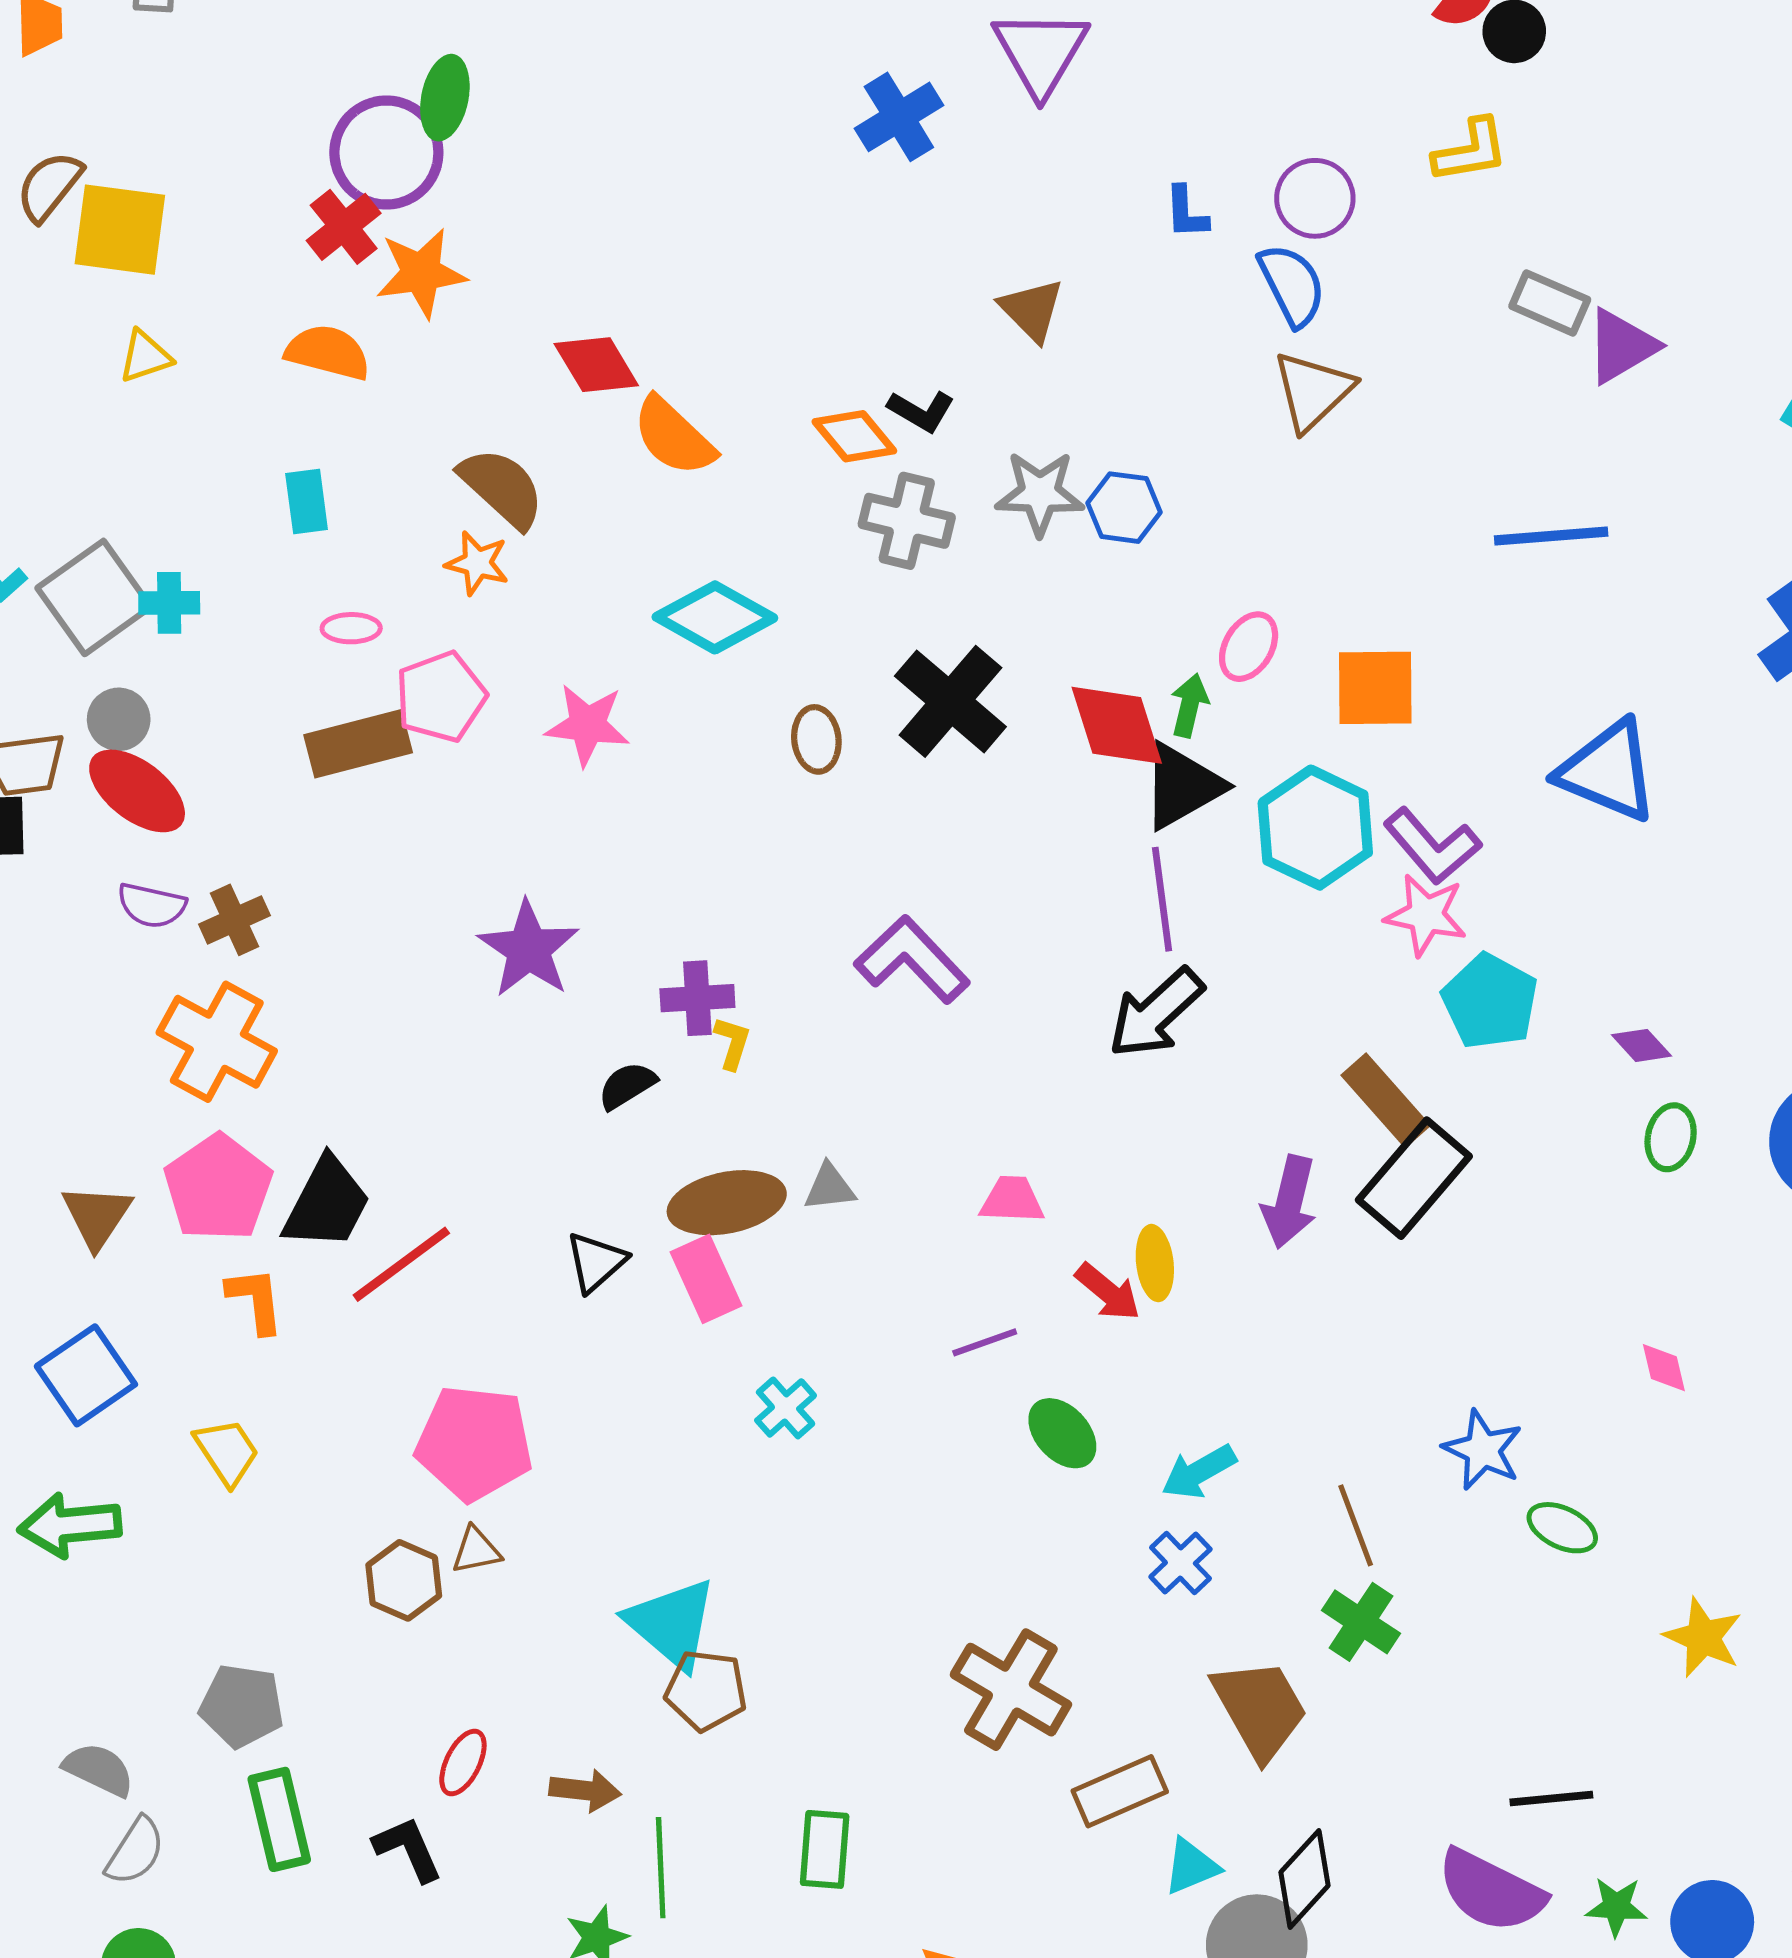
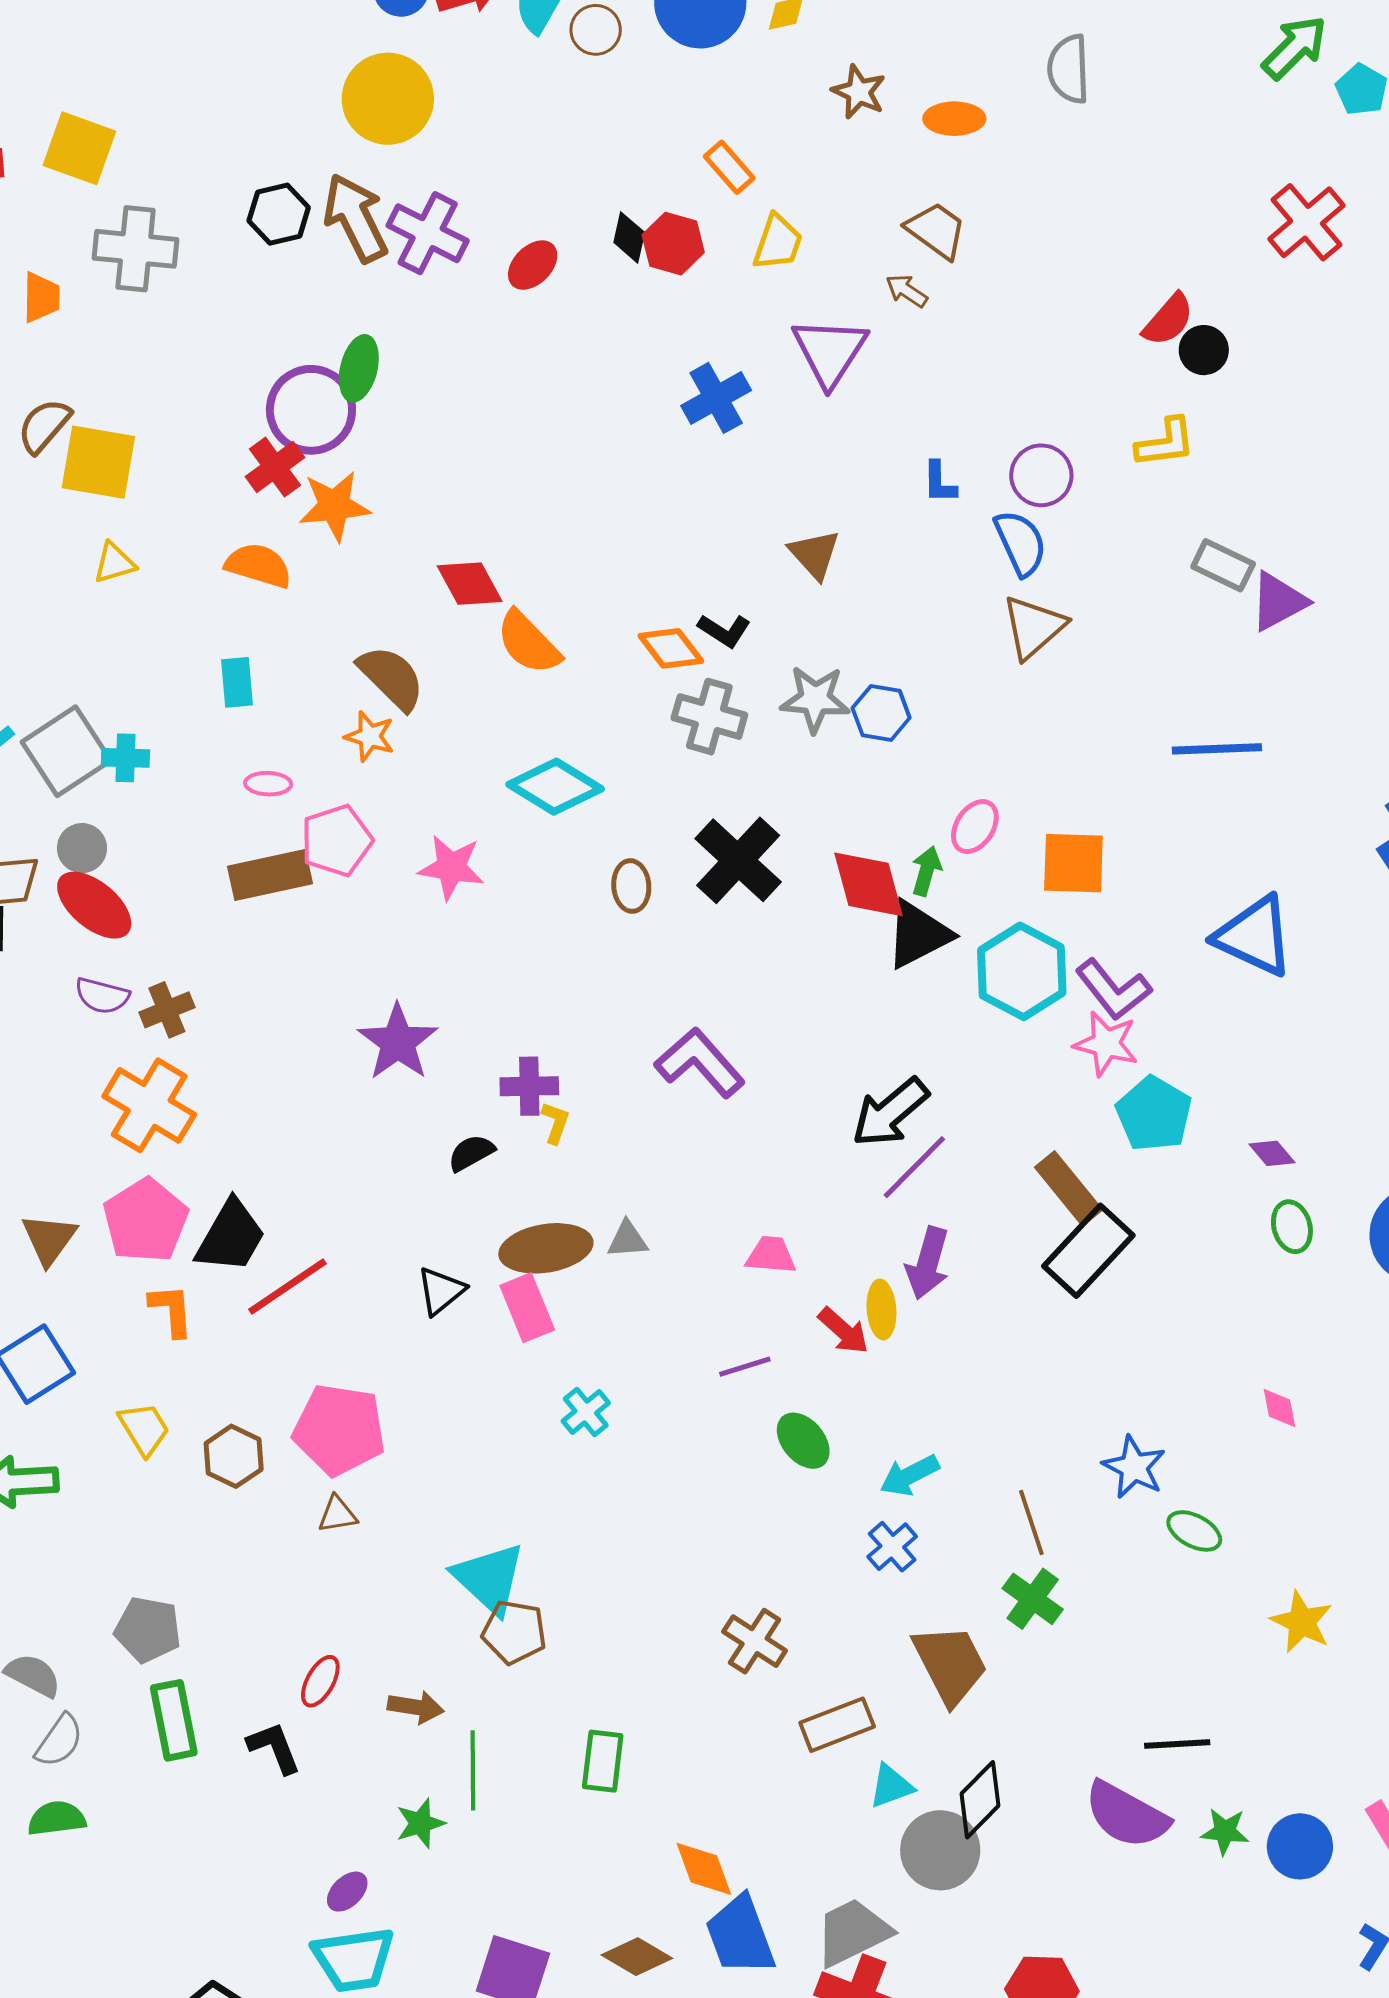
purple line: (1162, 899) -> (914, 1167), moved, turned 50
green ellipse: (1671, 1137) -> (1292, 1227), turned -30
purple arrow: (1289, 1202) -> (928, 1263), moved
brown hexagon: (404, 1580) -> (234, 1456), moved
brown cross: (1011, 1690) -> (755, 1641), size x0.7

